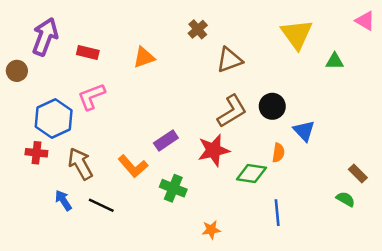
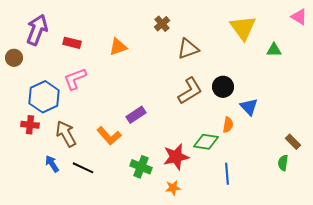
red star: (214, 150) -> (176, 157), moved
green cross: (173, 188) -> (141, 167), moved
green semicircle: (346, 199) -> (283, 163), turned -112

